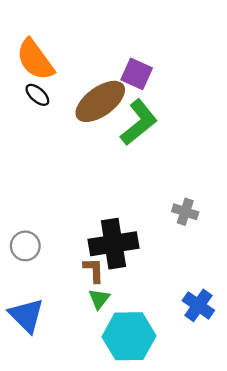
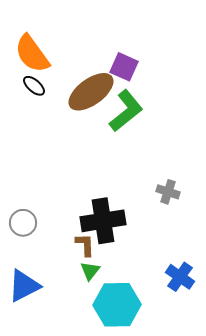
blue triangle: (26, 315) -> (24, 286), turned 48

